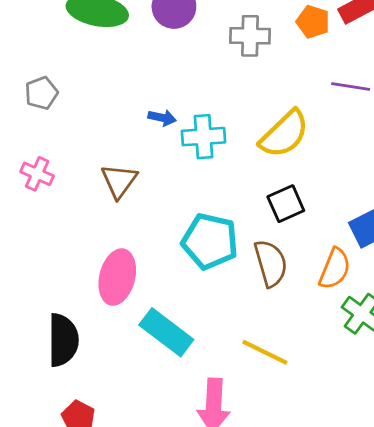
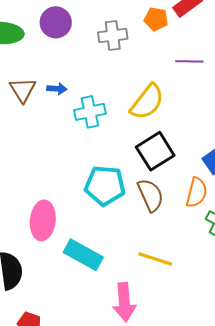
blue arrow: (162, 118) -> (57, 89), moved
brown triangle: (119, 181) -> (23, 90), moved
black square: (286, 204) -> (155, 151), size x1.4

